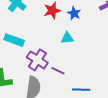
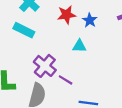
cyan rectangle: (14, 40) -> (24, 30), moved

